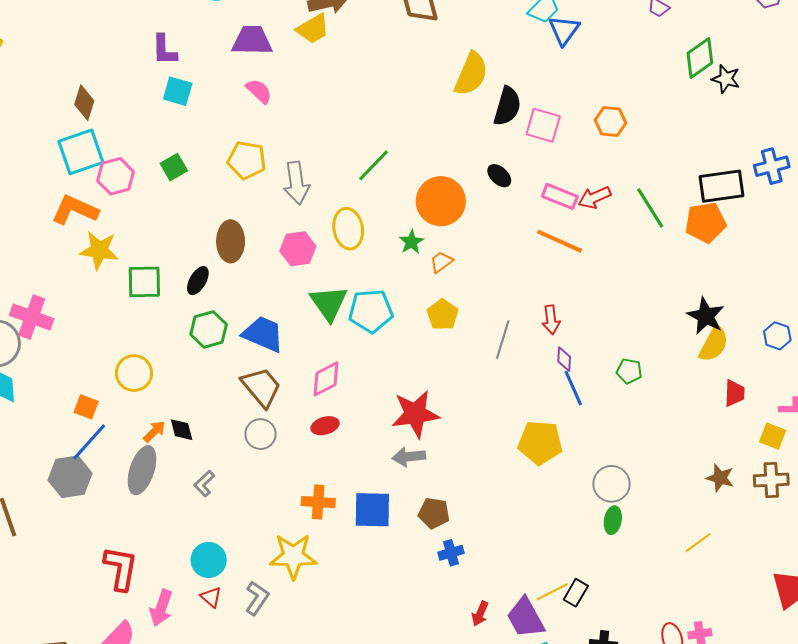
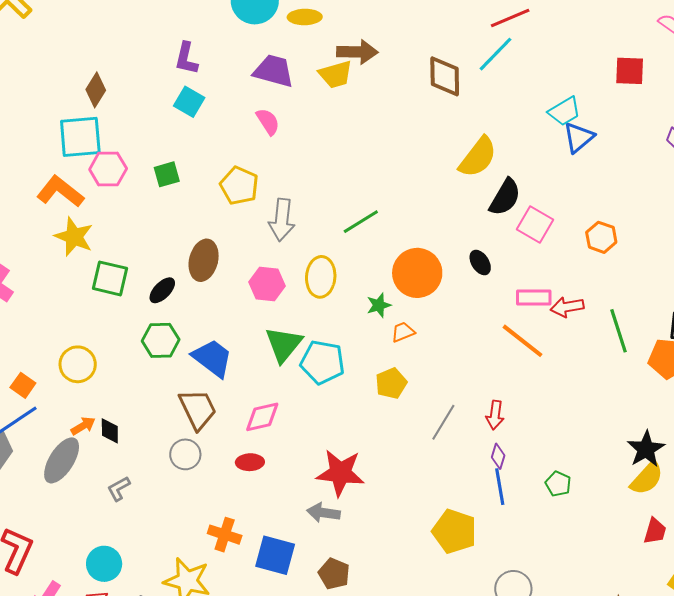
pink rectangle: (560, 196) -> (534, 298), turned -36

